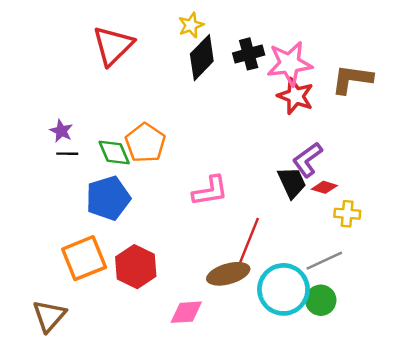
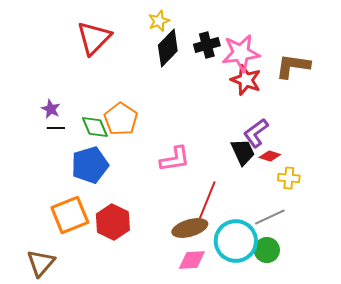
pink diamond: (186, 312) -> (192, 260), moved

